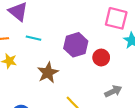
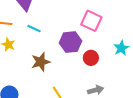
pink square: (116, 18) -> (91, 21), moved

